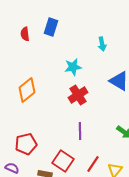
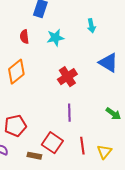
red semicircle: (25, 34) -> (24, 37), moved
cyan star: (73, 67) -> (55, 38), moved
red line: (93, 164) -> (82, 146), turned -42

